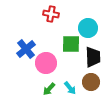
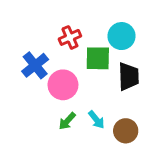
red cross: (51, 14) -> (70, 37), moved, turned -35
brown circle: (91, 82) -> (126, 131), moved

